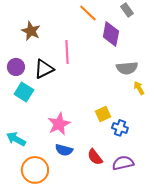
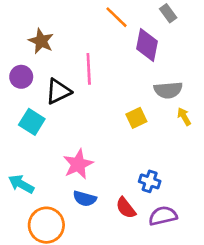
purple circle: (16, 67) -> (21, 77), moved
yellow square: (103, 114) -> (136, 118), moved
blue cross: (120, 128) -> (150, 181), moved

